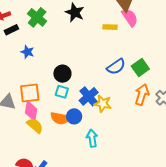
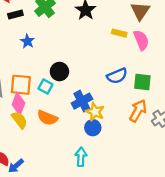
pink semicircle: (130, 17) -> (141, 40), moved
green square: (140, 67) -> (142, 82), turned 30
cyan square: (62, 92) -> (45, 87), moved
blue circle: (74, 116) -> (93, 128), moved
cyan arrow: (92, 138) -> (81, 157), moved

